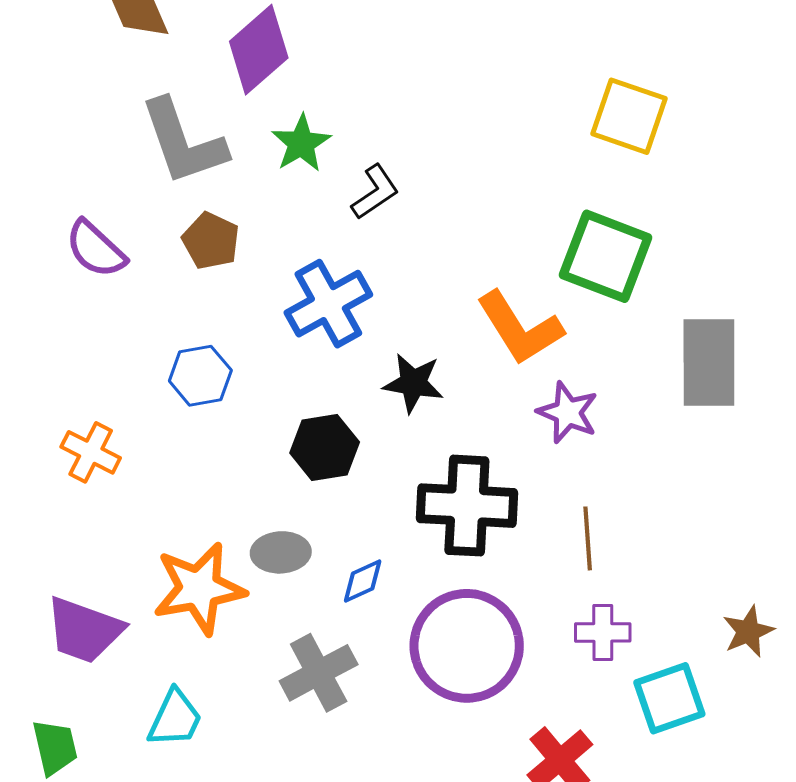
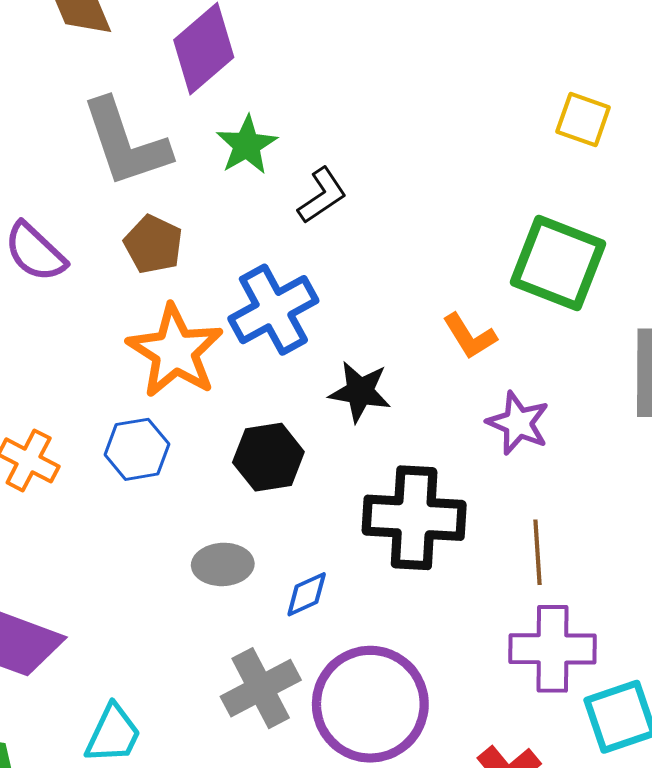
yellow square: (629, 116) -> (583, 119), size x0.7
orange L-shape: (520, 328) -> (470, 336), size x0.6
blue hexagon: (200, 376) -> (137, 449), moved
orange star: (199, 589) -> (175, 351), moved, turned -30
purple cross: (603, 632) -> (553, 649), size x1.5
purple circle: (467, 646) -> (370, 704), moved

